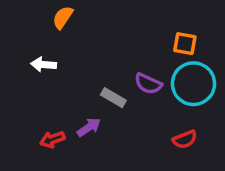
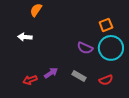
orange square: (185, 44) -> (106, 25), turned -32
gray rectangle: (113, 98) -> (79, 76), moved

